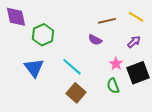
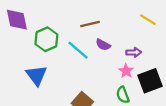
brown line: (107, 21) -> (90, 24), moved
purple arrow: (134, 42) -> (134, 52), moved, turned 40
cyan line: (72, 67) -> (78, 50), moved

